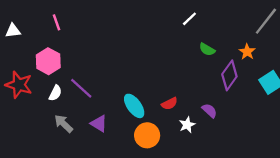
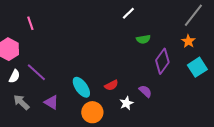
pink line: (56, 22) -> (30, 23), moved
green semicircle: (207, 49) -> (143, 39), turned -40
orange star: (247, 52) -> (188, 41), moved

